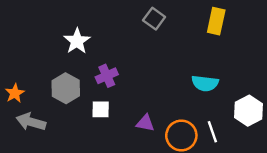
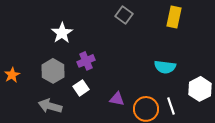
white square: (101, 109) -> (81, 88), turned -35
gray arrow: (31, 122) -> (50, 106), moved

